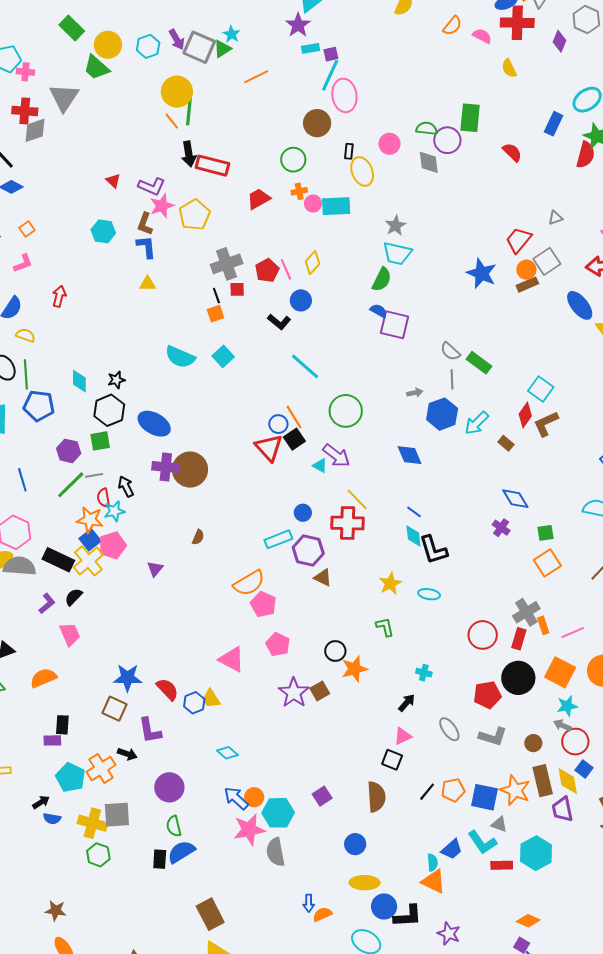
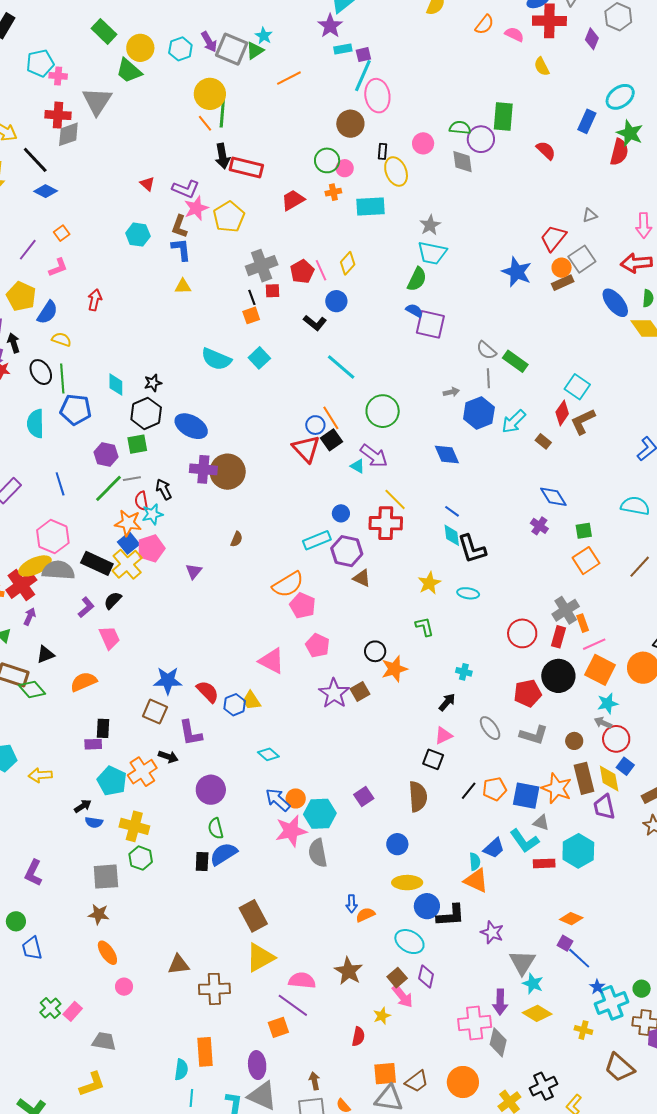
pink circle: (313, 204) -> (345, 168), moved
pink line: (573, 632) -> (594, 644), moved
gray square: (117, 815) -> (106, 877), moved

